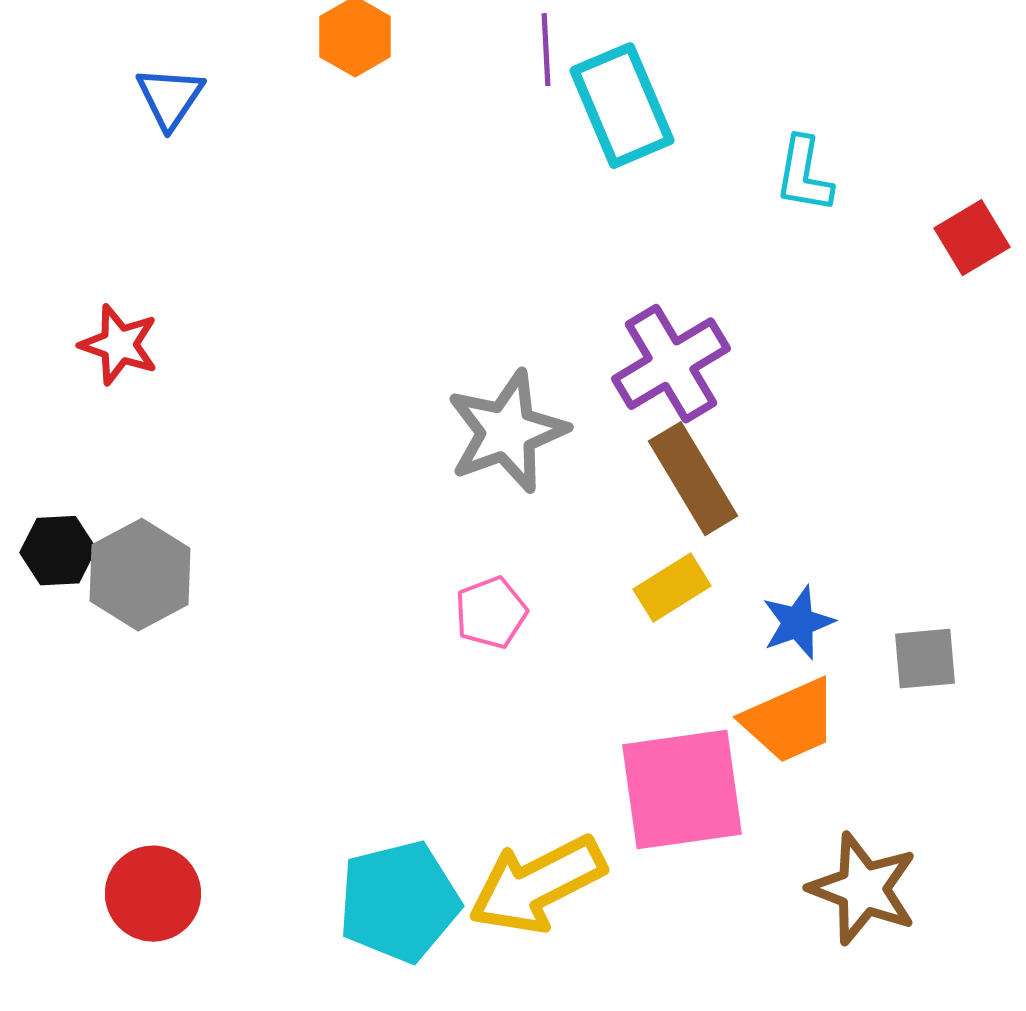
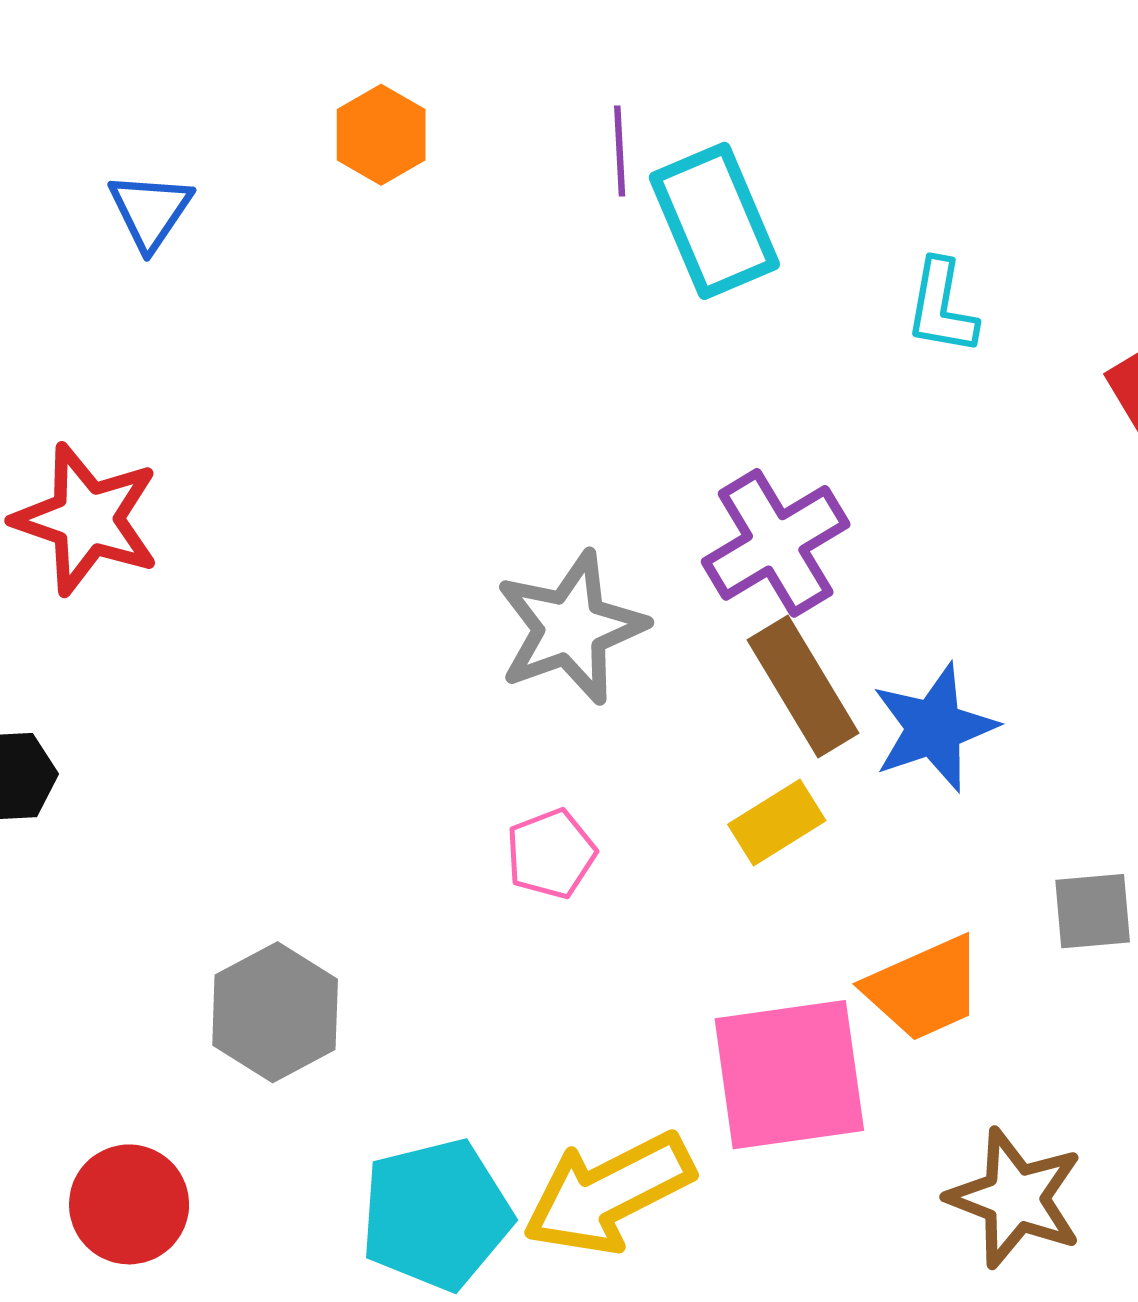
red star: (119, 345) -> (87, 519), size x1.5
gray hexagon: (140, 575) -> (275, 1012), moved
blue star: (798, 623) -> (934, 728), moved, size x1.4

